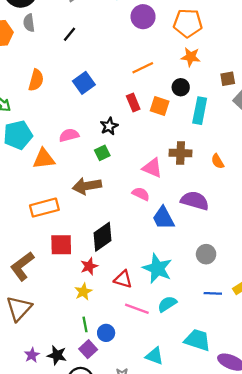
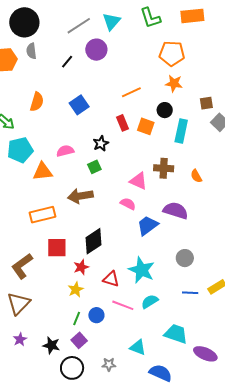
purple circle: (143, 17) -> (96, 50), moved
blue trapezoid: (163, 218) -> (147, 225), turned 80
green line: (85, 324) -> (77, 319), turned 32
blue circle: (106, 333) -> (96, 315), moved
purple star: (32, 355) -> (20, 339), moved

